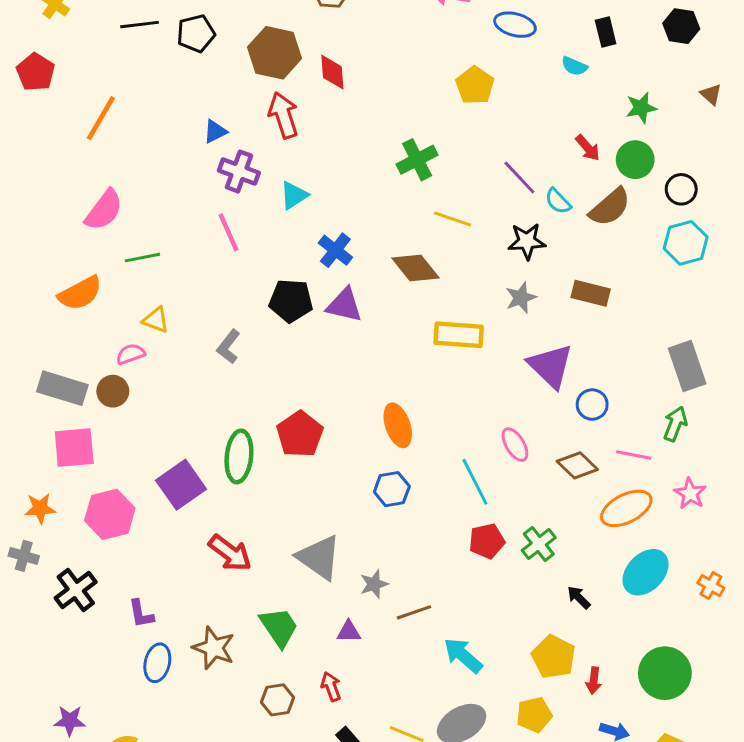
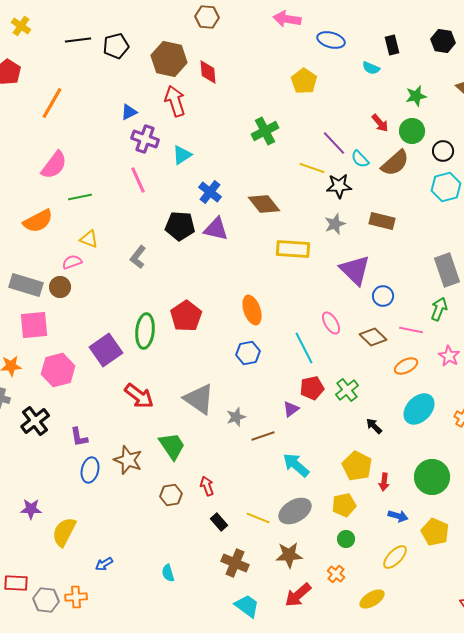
yellow line: (453, 219) -> (312, 168), moved
orange ellipse: (626, 508) -> (406, 366), size x0.7
purple triangle: (349, 632) -> (291, 409), moved, turned -36

